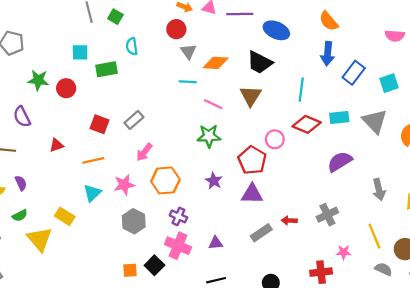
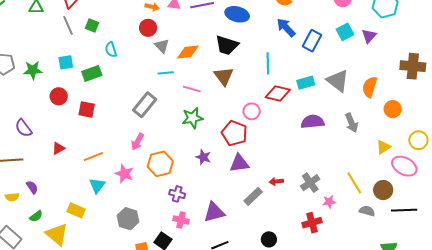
blue arrow: (328, 54) -> (286, 28), turned 140
green star: (38, 80) -> (33, 70), moved
cyan square: (389, 83) -> (345, 32), moved
gray rectangle: (134, 120) -> (145, 105), moved, size x1.4
red square: (99, 124) -> (87, 109), moved
purple semicircle: (340, 162) -> (313, 122), turned 35
pink star: (124, 185) -> (124, 174), turned -30
gray arrow: (379, 190) -> (352, 123), moved
gray cross: (327, 215) -> (310, 183), moved
gray hexagon: (134, 221) -> (128, 219), moved
purple triangle: (216, 243) -> (214, 212), size x1.6
pink cross: (178, 246) -> (181, 220), size x0.7

